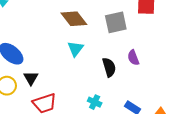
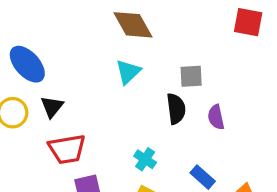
gray square: (116, 22) -> (191, 76), moved, size x0.7
purple semicircle: (133, 58) -> (216, 117), moved

